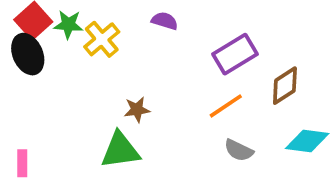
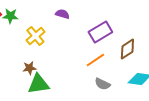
yellow cross: (102, 39) -> (35, 36), moved
brown star: (137, 110) -> (29, 68), moved

